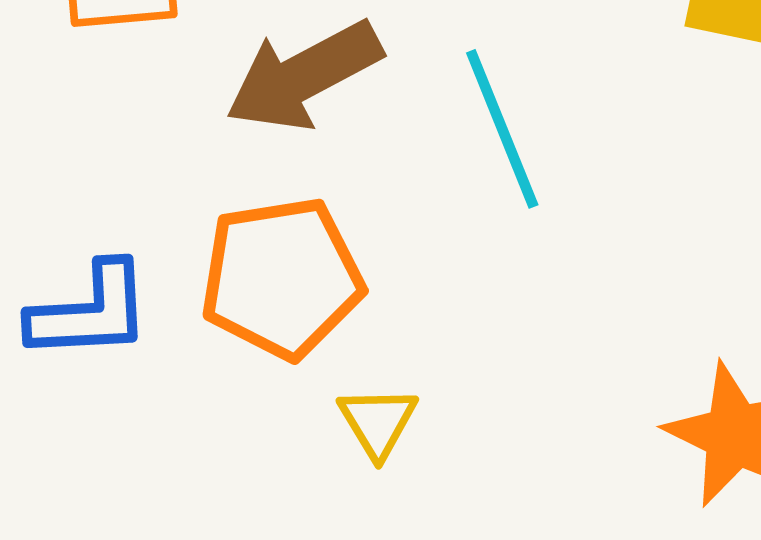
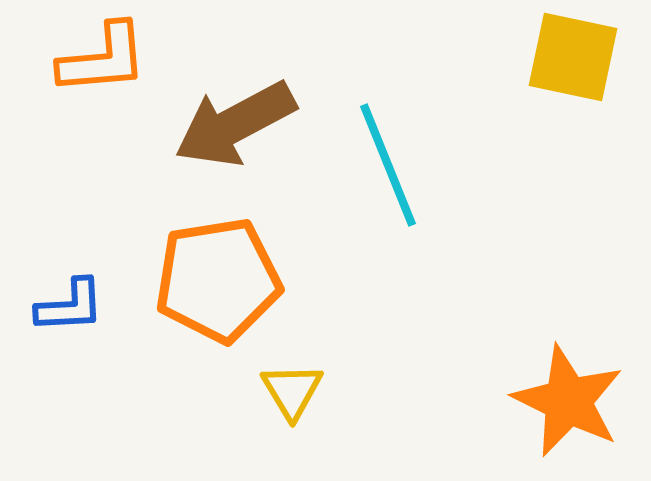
blue L-shape: (90, 312) -> (70, 306), size x0.7

